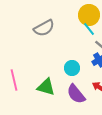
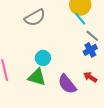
cyan circle: (72, 68) -> (43, 58), moved

